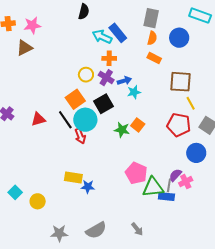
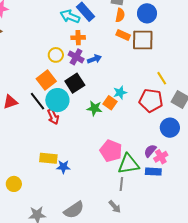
brown square: (180, 82) -> (143, 40), moved
cyan star: (134, 92) -> (120, 93), moved
gray line: (169, 185) -> (121, 184), moved
blue rectangle: (166, 197) -> (153, 172), moved

